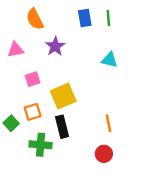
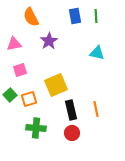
pink square: (33, 79) -> (20, 70), moved
green square: (11, 123) -> (10, 95), moved
black rectangle: (62, 127) -> (71, 110), moved
red circle: (104, 154) -> (72, 133), moved

